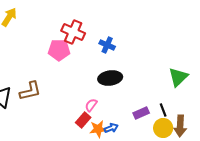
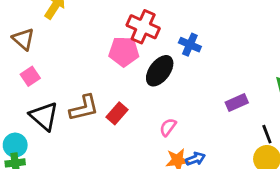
black ellipse: (110, 78) -> (160, 71), moved, turned -45
purple rectangle: (141, 113) -> (237, 102), moved
red rectangle: (83, 120) -> (117, 113), moved

